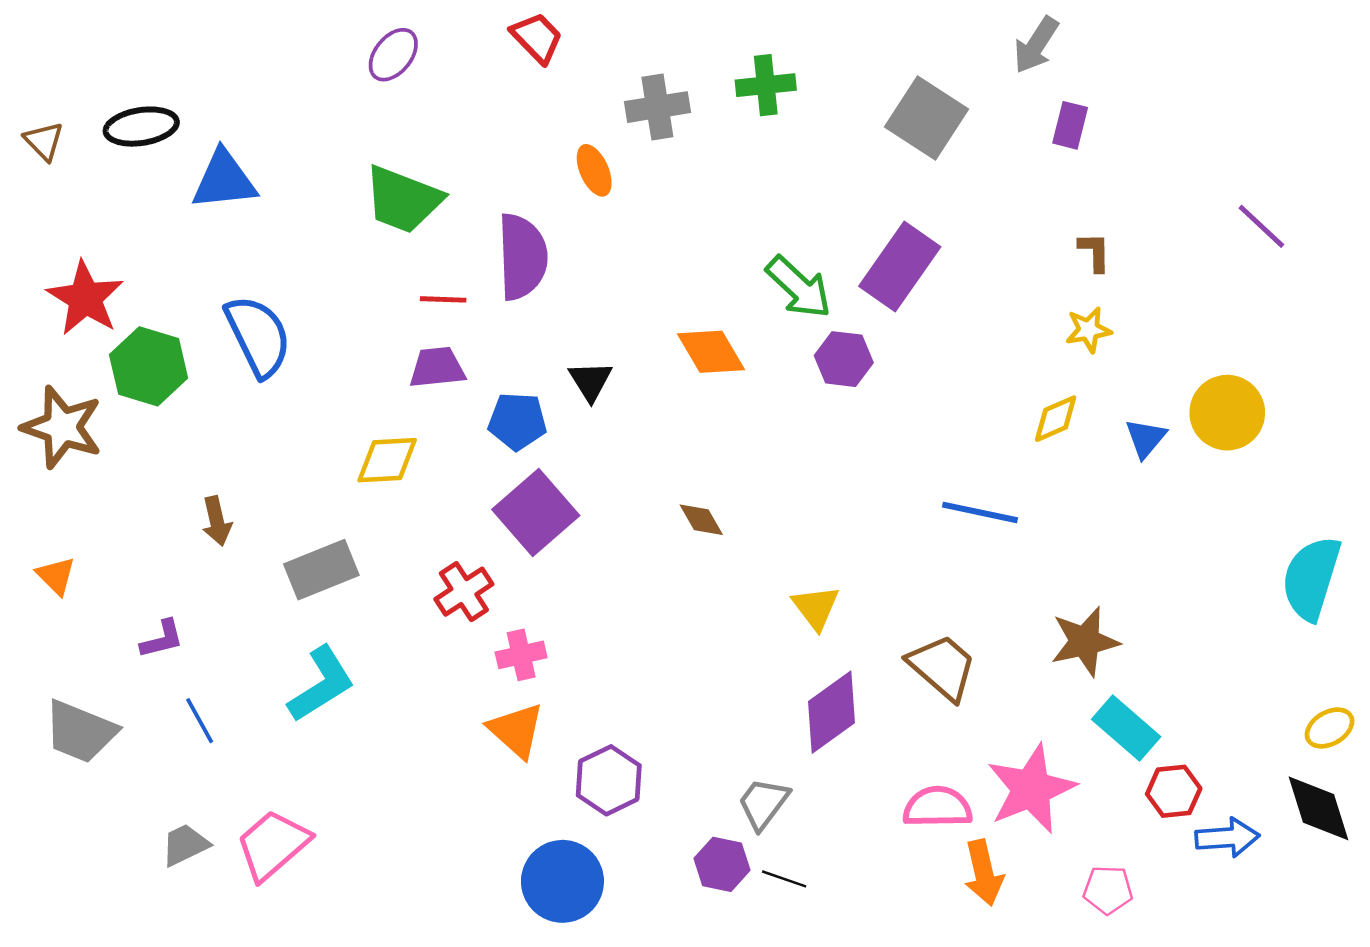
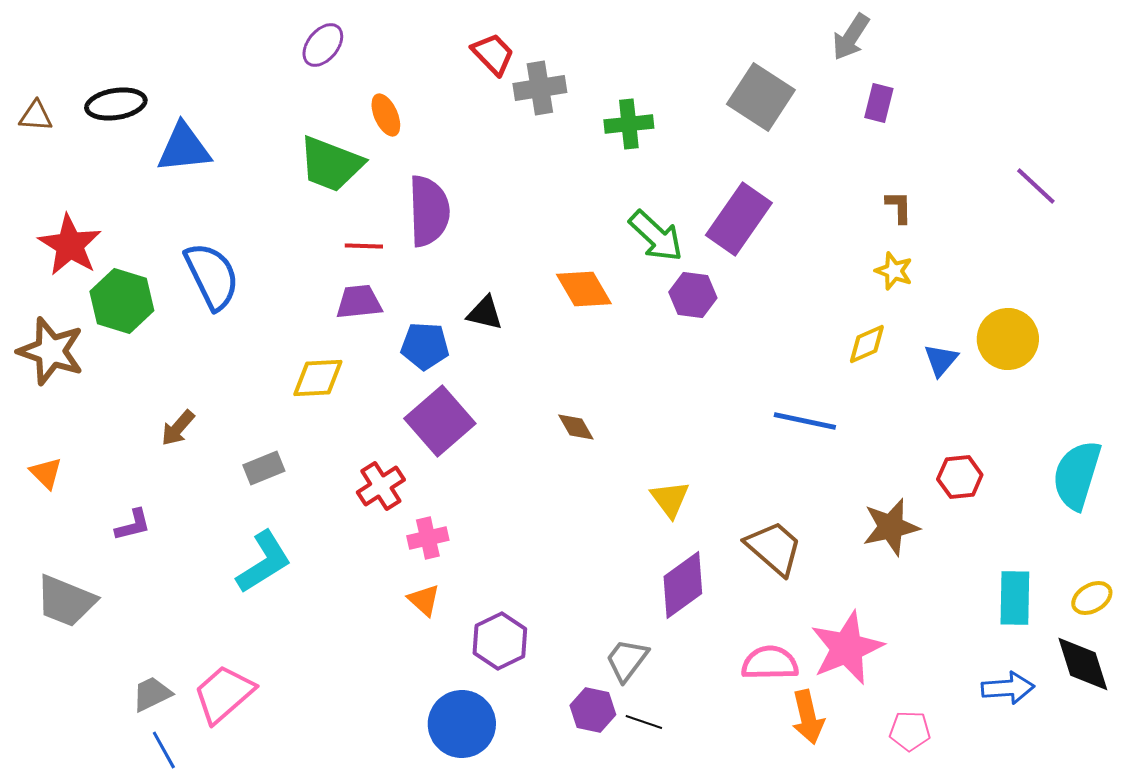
red trapezoid: (537, 38) -> (493, 54), moved
green cross: (766, 85) -> (629, 124), moved
brown triangle: (44, 141) -> (36, 116), turned -42
orange ellipse: (594, 170) -> (386, 115), moved
yellow star: (1088, 330) -> (894, 271), turned 30
black triangle: (590, 381) -> (485, 313), turned -45
brown arrow: (217, 521) -> (178, 428), turned 54
gray rectangle: (321, 570) -> (264, 468), size x0.7
blue line: (200, 721) -> (164, 750), moved
cyan rectangle: (1126, 728) -> (1015, 598), moved, turned 50
orange triangle: (516, 730) -> (424, 600), size x0.7
red hexagon: (1174, 791) -> (960, 477), moved

